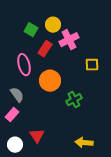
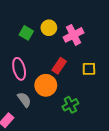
pink cross: (69, 40) -> (74, 35), moved
red rectangle: (45, 49) -> (59, 66), moved
gray semicircle: (17, 95) -> (24, 100), moved

